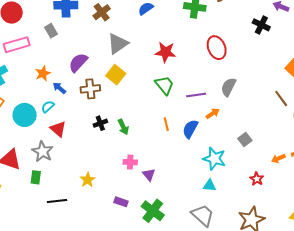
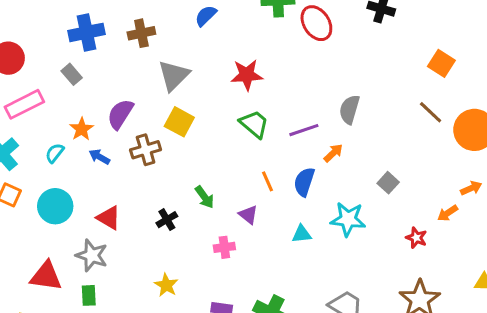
brown cross: (102, 12) -> (141, 33), turned 36
red ellipse: (217, 48) -> (316, 23), moved
orange star: (43, 73) -> (81, 129), moved
cyan semicircle: (48, 107) -> (55, 153), moved
black cross: (100, 123) -> (167, 220), moved
orange arrow: (278, 158) -> (448, 213), moved
purple triangle: (149, 175) -> (248, 215), moved
cyan triangle: (210, 185) -> (302, 234), moved

